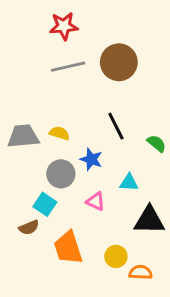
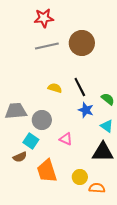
yellow semicircle: (59, 133) -> (55, 88), moved
gray trapezoid: (23, 136) -> (16, 111), moved
blue star: (91, 159) -> (86, 110), moved
cyan triangle: (129, 183) -> (107, 126), moved, turned 32

